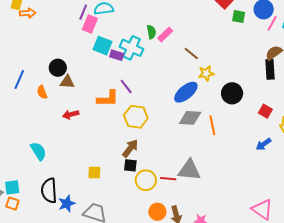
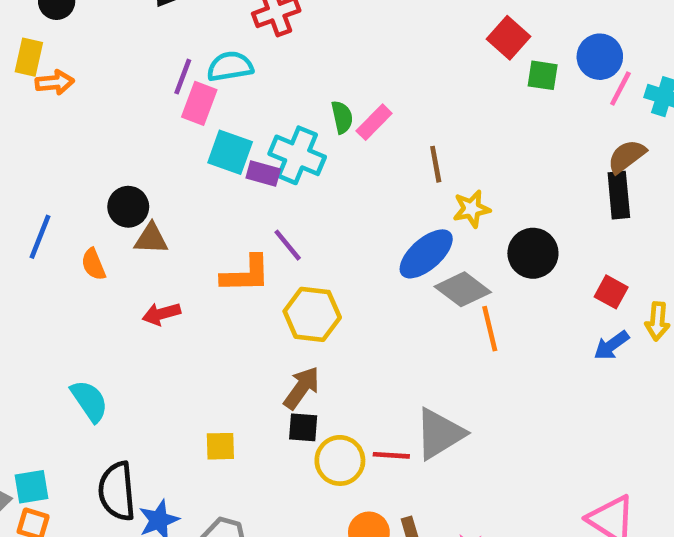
brown line: (191, 54) -> (436, 164), turned 42
gray diamond: (190, 118) -> (463, 289), moved, turned 35
blue arrow: (264, 144) -> (611, 345), moved
gray triangle: (189, 170) -> (440, 434), turned -35

